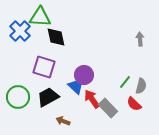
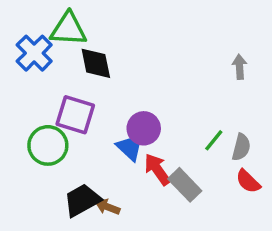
green circle: (18, 97) -> (48, 145), moved
black trapezoid: (48, 97) -> (82, 200), moved
red semicircle: (134, 104) -> (248, 181), moved

